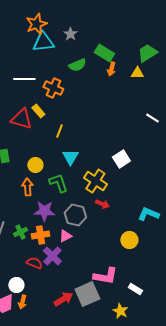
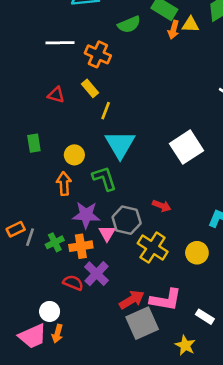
yellow triangle: (137, 73) -> (190, 24), moved
yellow rectangle: (38, 111) -> (90, 88), moved
red triangle: (21, 119) -> (56, 95), size x0.6
cyan triangle: (70, 157) -> (120, 144), size x1.4
white square: (121, 159) -> (187, 147), size x1.4
yellow cross: (95, 181) -> (153, 248), moved
pink triangle: (65, 236) -> (107, 233), moved, turned -32
red arrow: (63, 299) -> (132, 300), moved

